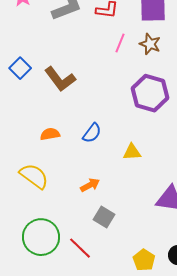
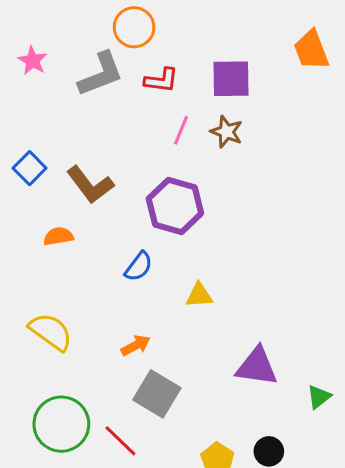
purple hexagon: (150, 93) -> (175, 206), moved
orange semicircle: (50, 134) -> (58, 236), moved
gray square: (104, 217) -> (157, 394), size x1.4

